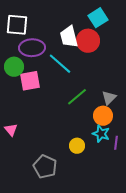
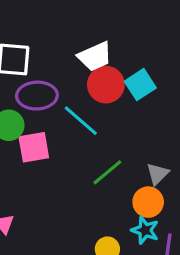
cyan square: (98, 18) -> (140, 85), moved
white trapezoid: (69, 37) -> (95, 56), moved, turned -100
red circle: (88, 41) -> (106, 85), moved

